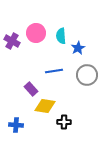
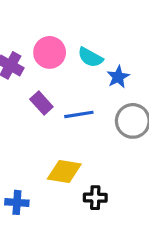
cyan semicircle: (61, 36) -> (90, 57), turned -56
purple rectangle: (31, 89) -> (41, 103), moved

